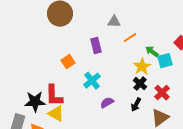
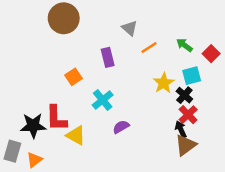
gray triangle: (114, 22) -> (130, 28), turned 40
green arrow: (152, 52) -> (184, 45), moved
black cross: (140, 84) -> (184, 95), moved
black arrow: (136, 105) -> (181, 129), moved, turned 128
yellow triangle: (56, 114) -> (76, 135), moved

